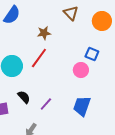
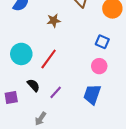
red line: (39, 58) -> (49, 59), moved
pink circle: (81, 70) -> (99, 66), moved

